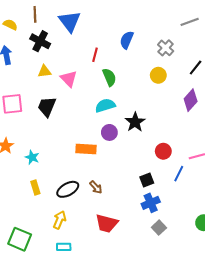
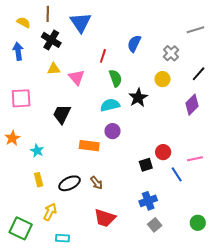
black trapezoid: (47, 107) -> (62, 114), moved
black star: (135, 122) -> (138, 98), moved
blue line: (179, 174) -> (177, 174), turned -63
black square: (147, 180) -> (146, 165), moved
yellow arrow: (60, 220) -> (50, 212), moved

